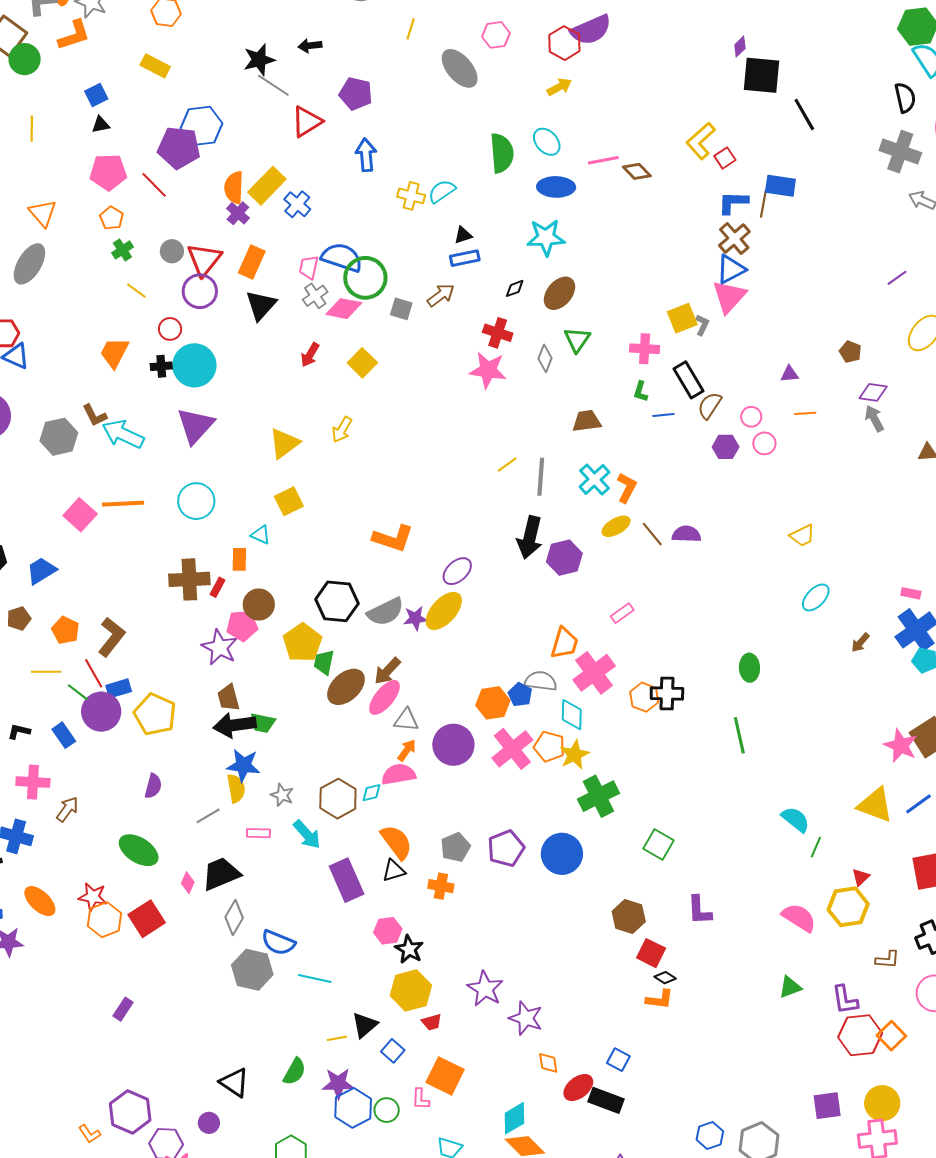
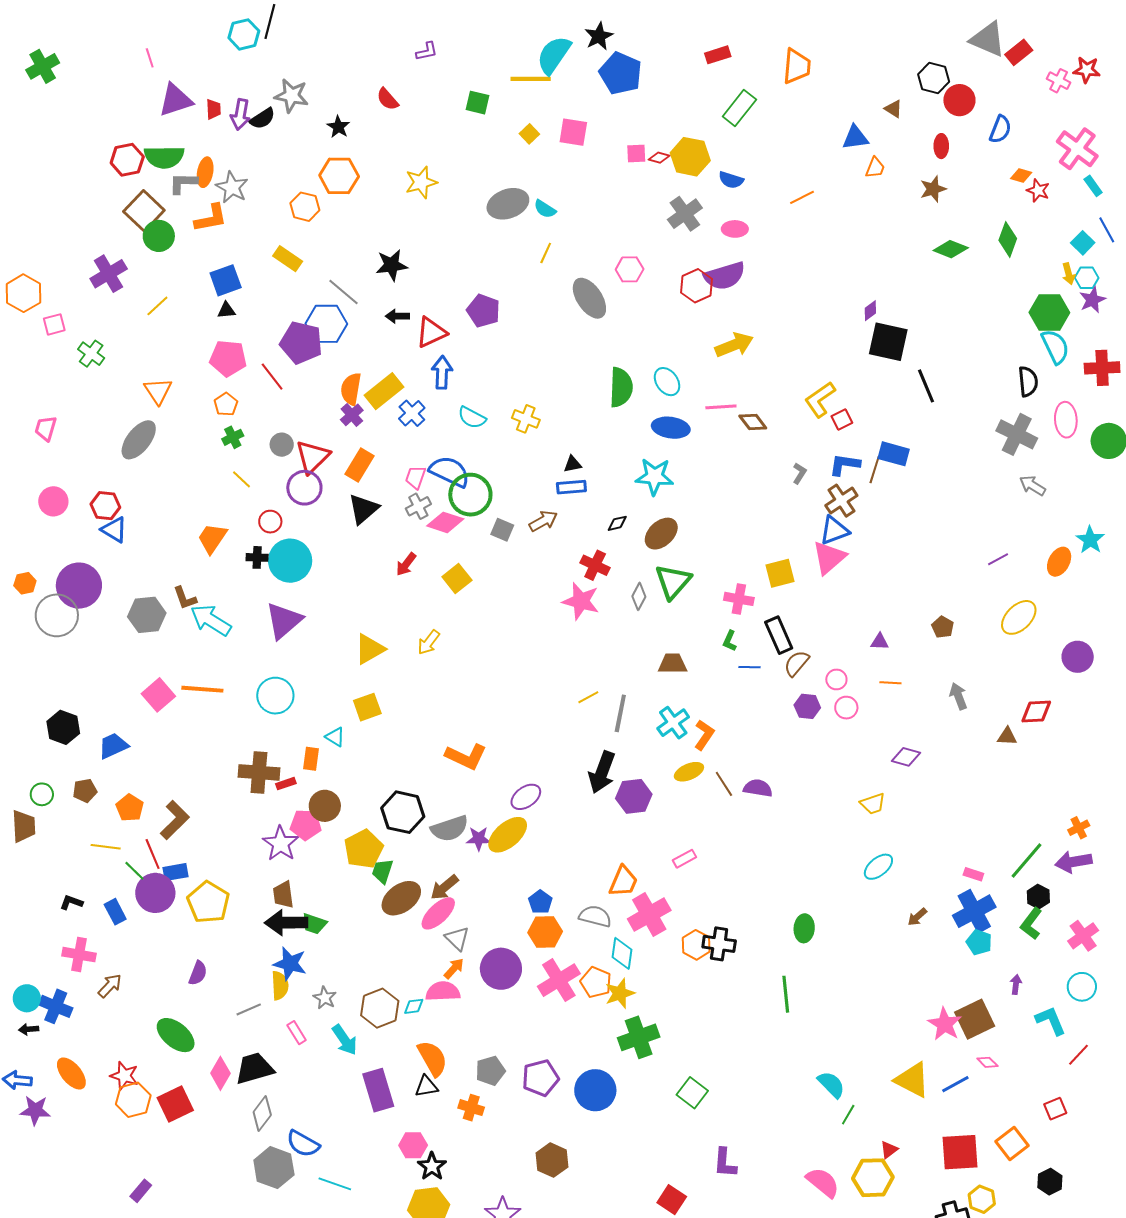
black arrow: (310, 46) -> (397, 316), moved
gray line: (273, 85) -> (343, 292), moved
yellow arrow: (559, 87) -> (734, 345), moved, size x1.5
blue square: (96, 95) -> (226, 280), size x1.4
yellow line: (32, 129) -> (157, 306), turned 40
blue arrow: (366, 155) -> (442, 372), moved
cyan semicircle: (442, 191) -> (472, 418), moved, turned -124
gray L-shape: (702, 325) -> (800, 473), moved
green triangle: (577, 340) -> (673, 582), size x1.4
purple diamond: (873, 392) -> (906, 757), moved
red rectangle: (217, 587) -> (286, 784), turned 36
blue pentagon: (520, 695) -> (540, 902), moved
gray triangle: (406, 720) -> (457, 939), turned 32
pink rectangle: (258, 833) -> (297, 1033), turned 50
pink diamond: (188, 883) -> (220, 1073), size x1.5
brown hexagon: (629, 916) -> (552, 1160), moved

